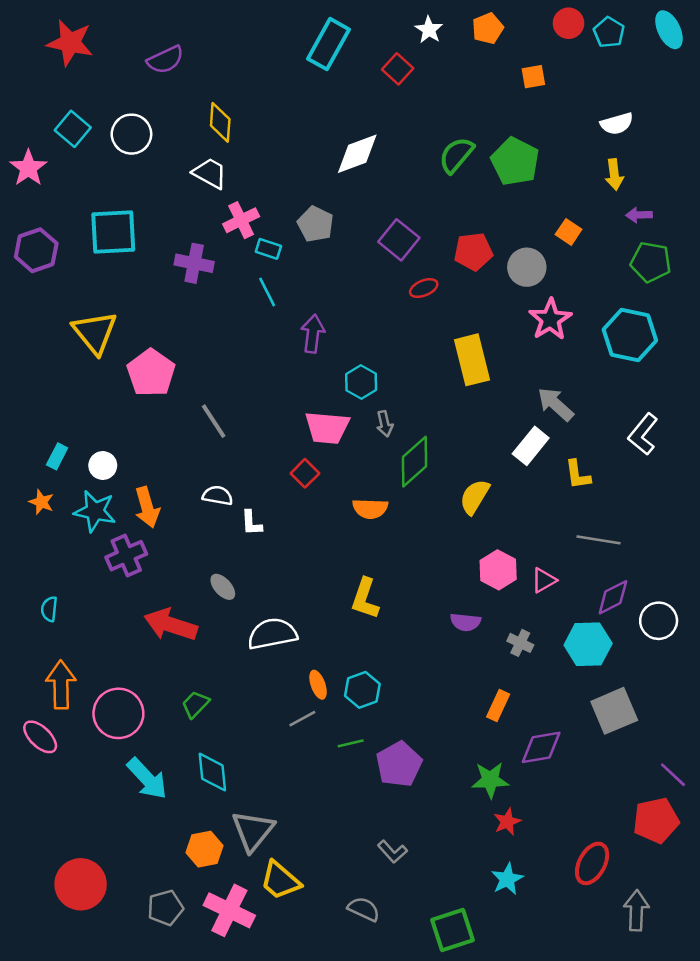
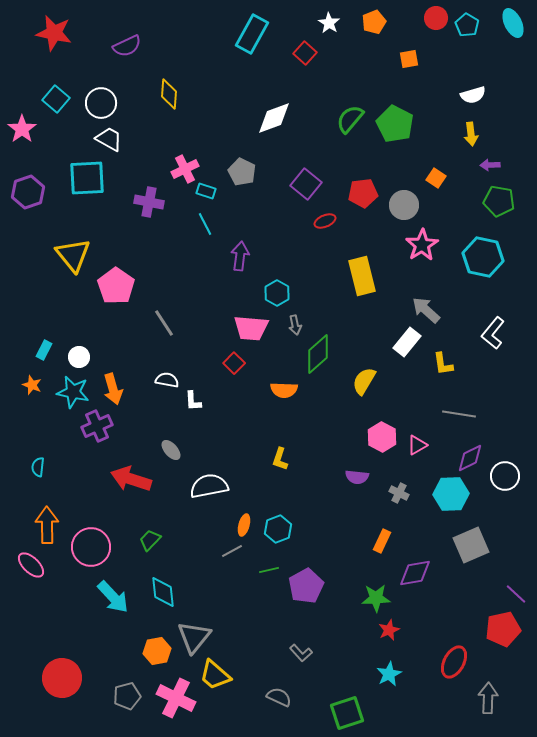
white trapezoid: (210, 173) -> (109, 139), moved
yellow L-shape: (365, 599) -> (280, 459), size x0.7
orange ellipse: (318, 685) -> (244, 525), turned 35

